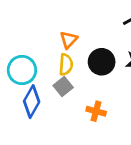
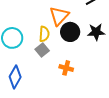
orange triangle: (69, 40) -> (59, 16), moved, size x1.5
blue diamond: (32, 102) -> (15, 77), moved

